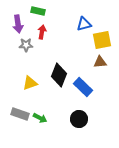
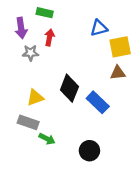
gray rectangle: (20, 114) -> (28, 122), moved
black circle: (79, 119) -> (89, 151), moved

